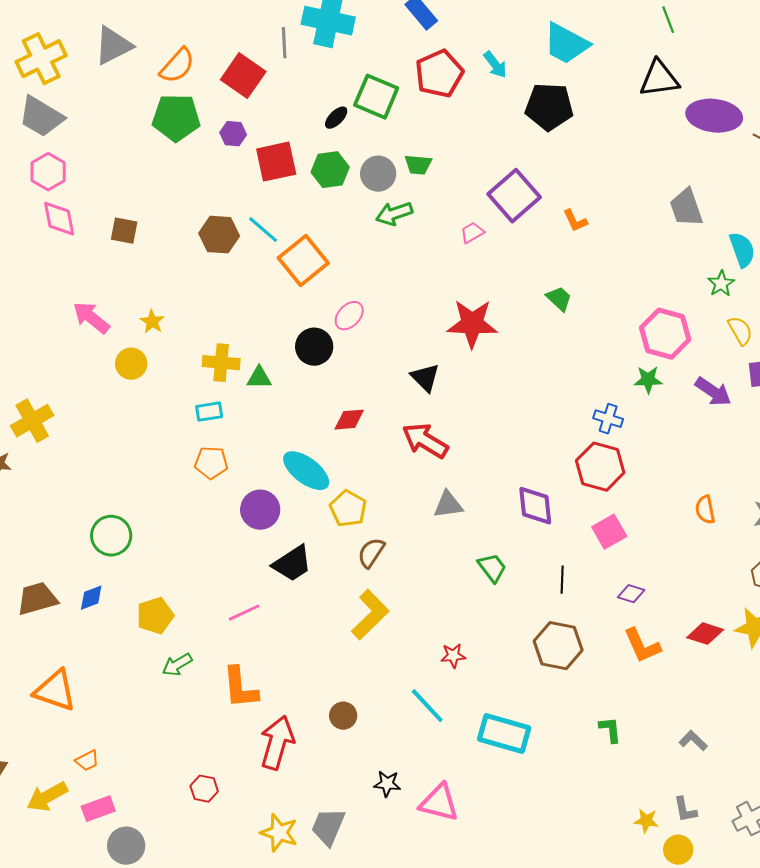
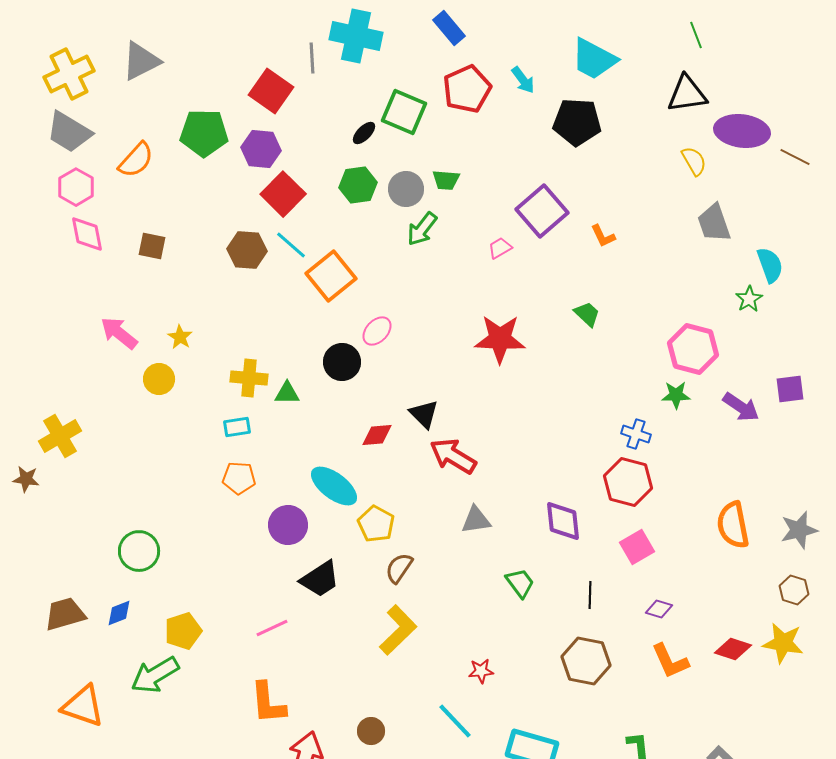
orange semicircle: (177, 66) -> (136, 160), moved
purple hexagon: (233, 134) -> (261, 149), size x1.5
red square: (276, 162) -> (283, 194), moved, turned -33
green arrow: (394, 214) -> (422, 229), turned -33
yellow semicircle: (740, 331) -> (694, 161), moved
black triangle: (425, 378) -> (424, 414), moved
orange semicircle: (705, 510) -> (733, 525), size x1.6
green arrow: (177, 665) -> (155, 675), moved, size x1.6

